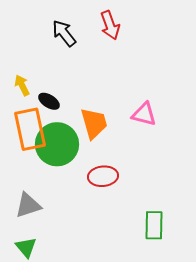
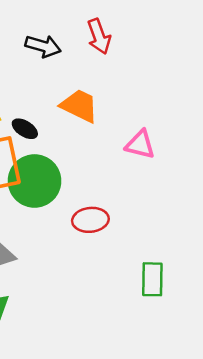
black arrow: (64, 33) -> (43, 46), turned 144
orange trapezoid: (94, 123) -> (79, 106), moved, turned -48

